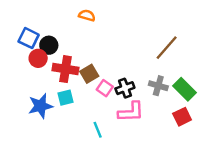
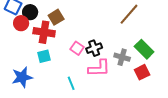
brown square: (89, 74) -> (56, 17), moved
gray cross: (158, 86) -> (122, 57), moved
blue star: (40, 106) -> (22, 77), moved

